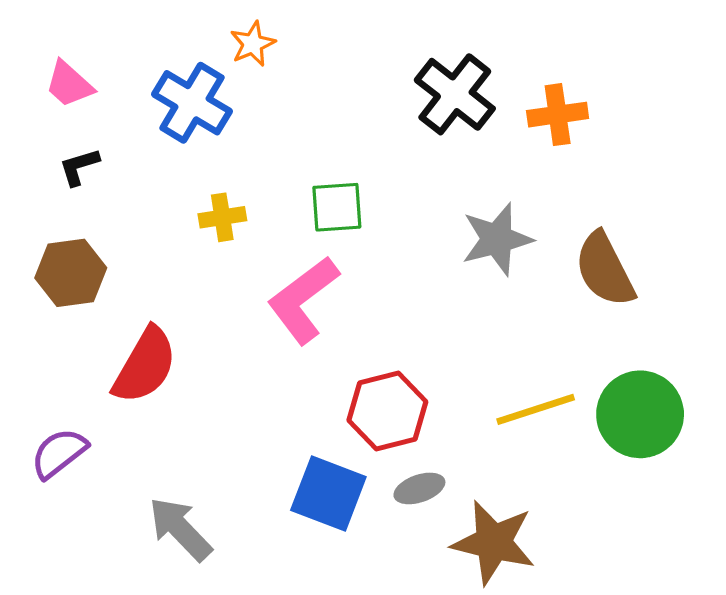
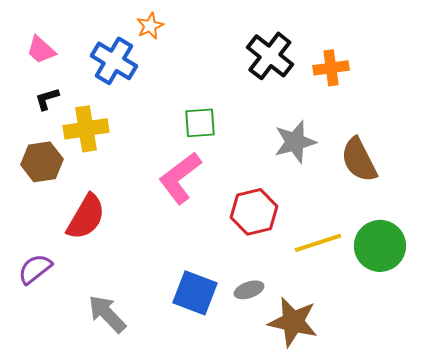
yellow cross: (222, 217) -> (86, 129), moved, size x1.6
red hexagon: (387, 411) -> (254, 212), moved

